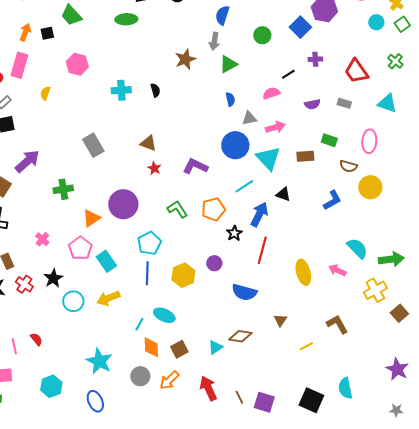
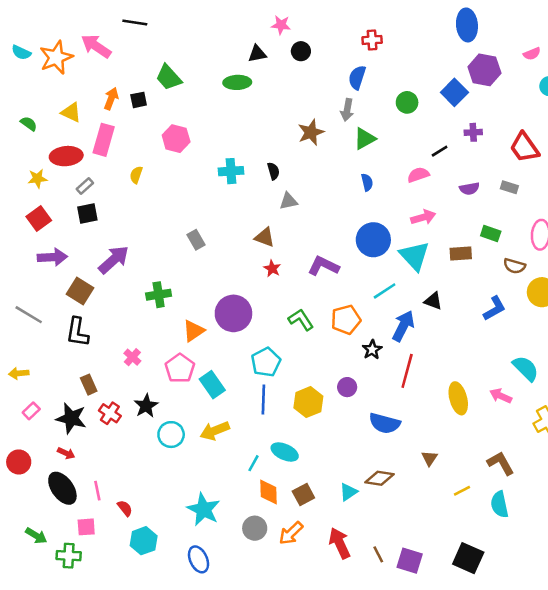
gray triangle: (249, 118) -> (288, 201), moved
gray rectangle: (93, 145) -> (196, 240), size x0.7
red semicircle: (36, 339) -> (125, 508), moved
cyan semicircle: (345, 388) -> (499, 504), moved

